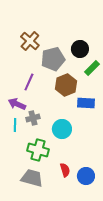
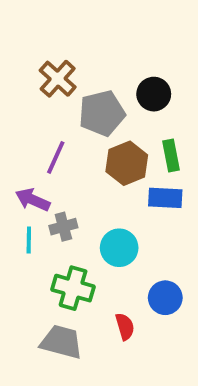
green rectangle: (92, 68) -> (171, 156), moved, turned -56
blue circle: (86, 176) -> (165, 298), moved

